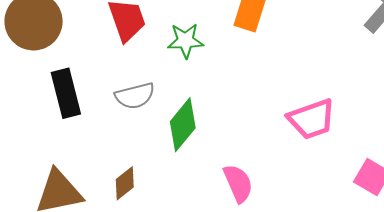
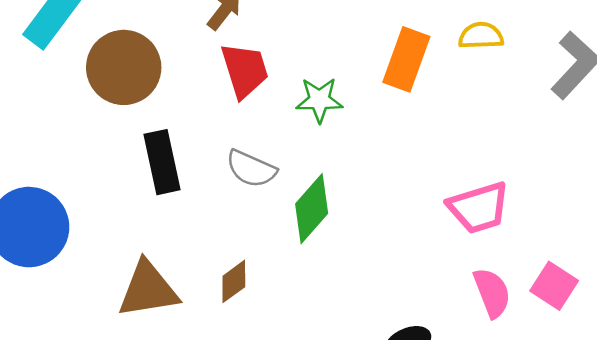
gray semicircle: (135, 96) -> (251, 169), turned 36
pink semicircle: (238, 183) -> (492, 293), moved

